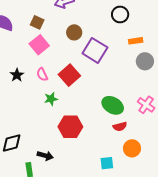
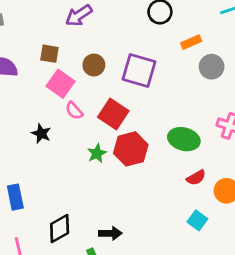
brown circle: (74, 32) -> (94, 65), moved
pink semicircle: (42, 74) -> (74, 111), moved
red hexagon: (70, 127) -> (131, 149), moved
red semicircle: (120, 127) -> (196, 178), moved
cyan square: (107, 163) -> (197, 220), turned -32

